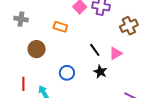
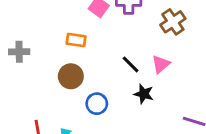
gray cross: (21, 19) -> (19, 52), moved
brown circle: (37, 49) -> (71, 76), moved

